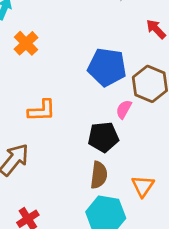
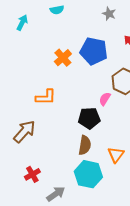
orange cross: (26, 43) -> (63, 58), moved
blue pentagon: (107, 67) -> (94, 51), moved

